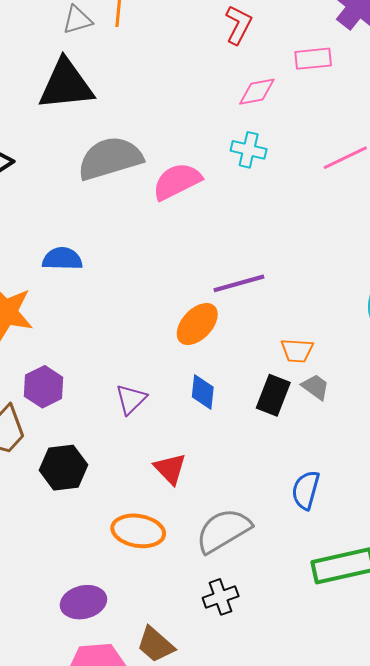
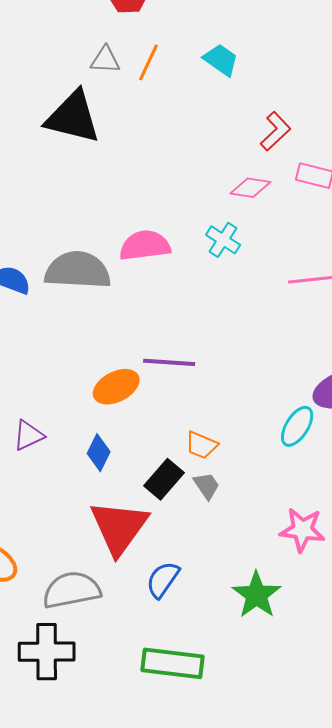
red L-shape: (238, 25) -> (275, 131), moved
gray semicircle: (110, 158) -> (78, 270), moved
red triangle: (170, 469) -> (119, 527), moved, size x1.8
black cross: (221, 597) -> (47, 652), size x1.6

